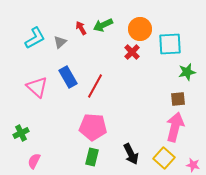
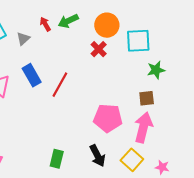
pink pentagon: (93, 127) -> (108, 118), moved

